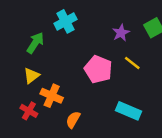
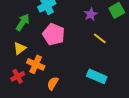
pink pentagon: (98, 69) -> (54, 34), moved
red cross: (29, 111) -> (18, 76), turned 32

